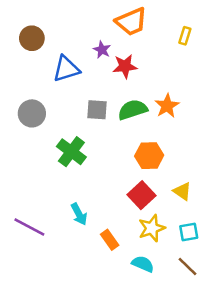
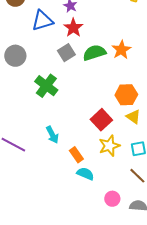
red star: (125, 66) -> (73, 28), moved, turned -30
gray square: (97, 110) -> (66, 53), turned -36
orange hexagon: (149, 156) -> (126, 95), moved
cyan semicircle: (143, 264) -> (85, 174), moved

